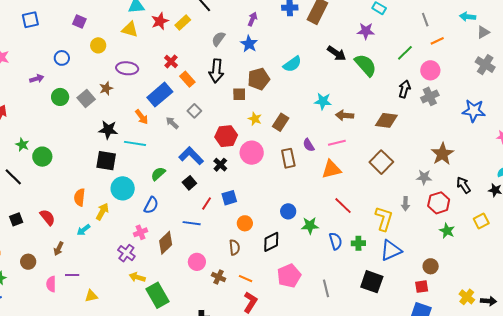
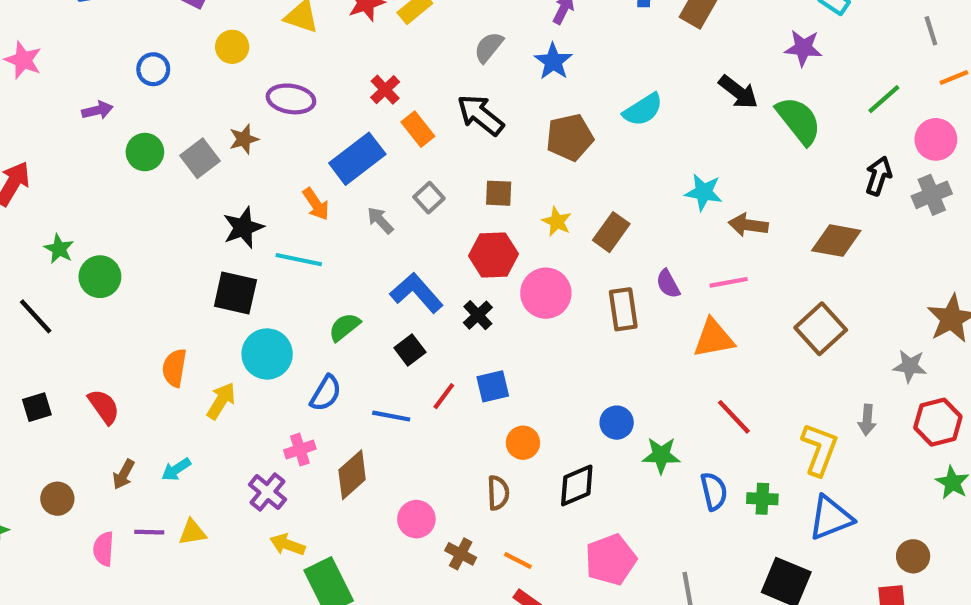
black arrow: (216, 71) -> (480, 115), turned 120
brown square: (239, 94) -> (499, 193), moved
black star: (108, 130) -> (243, 227), turned -30
blue line: (192, 223) -> (391, 416), moved
cyan arrow: (83, 230) -> (176, 469), moved
yellow triangle: (91, 296) -> (192, 532), moved

